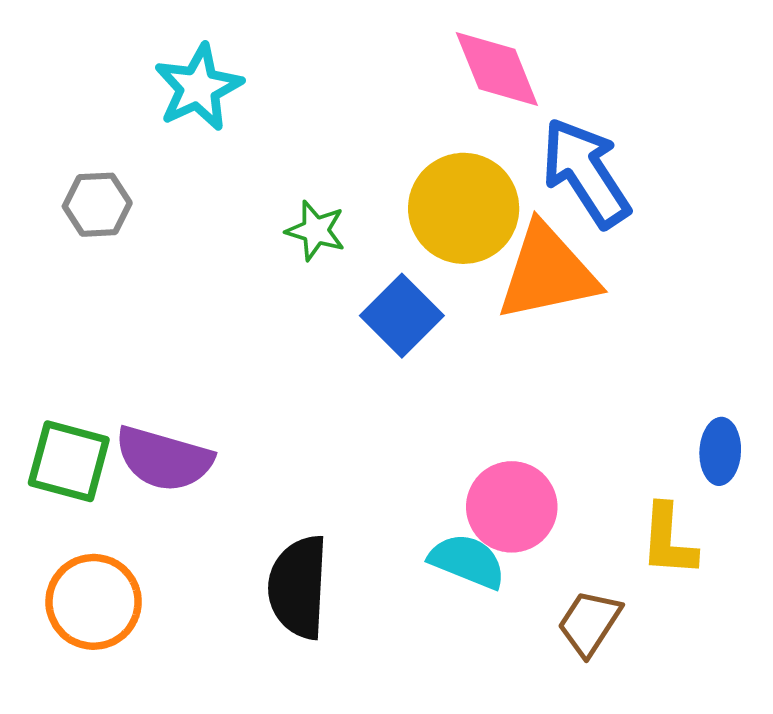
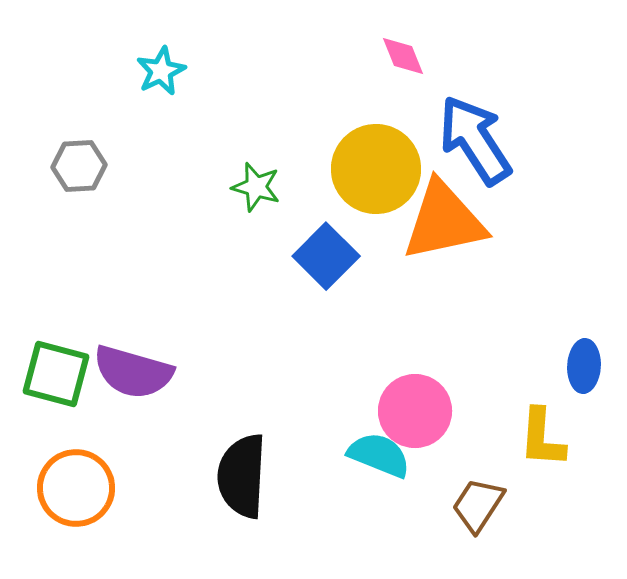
pink diamond: (497, 69) -> (403, 56), size x0.6
cyan star: (198, 87) -> (161, 71), size x0.7

